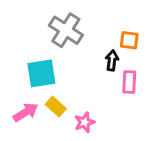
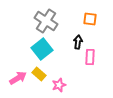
orange square: (129, 40) -> (90, 19), moved
cyan square: (41, 73) -> (42, 49), moved, turned -30

